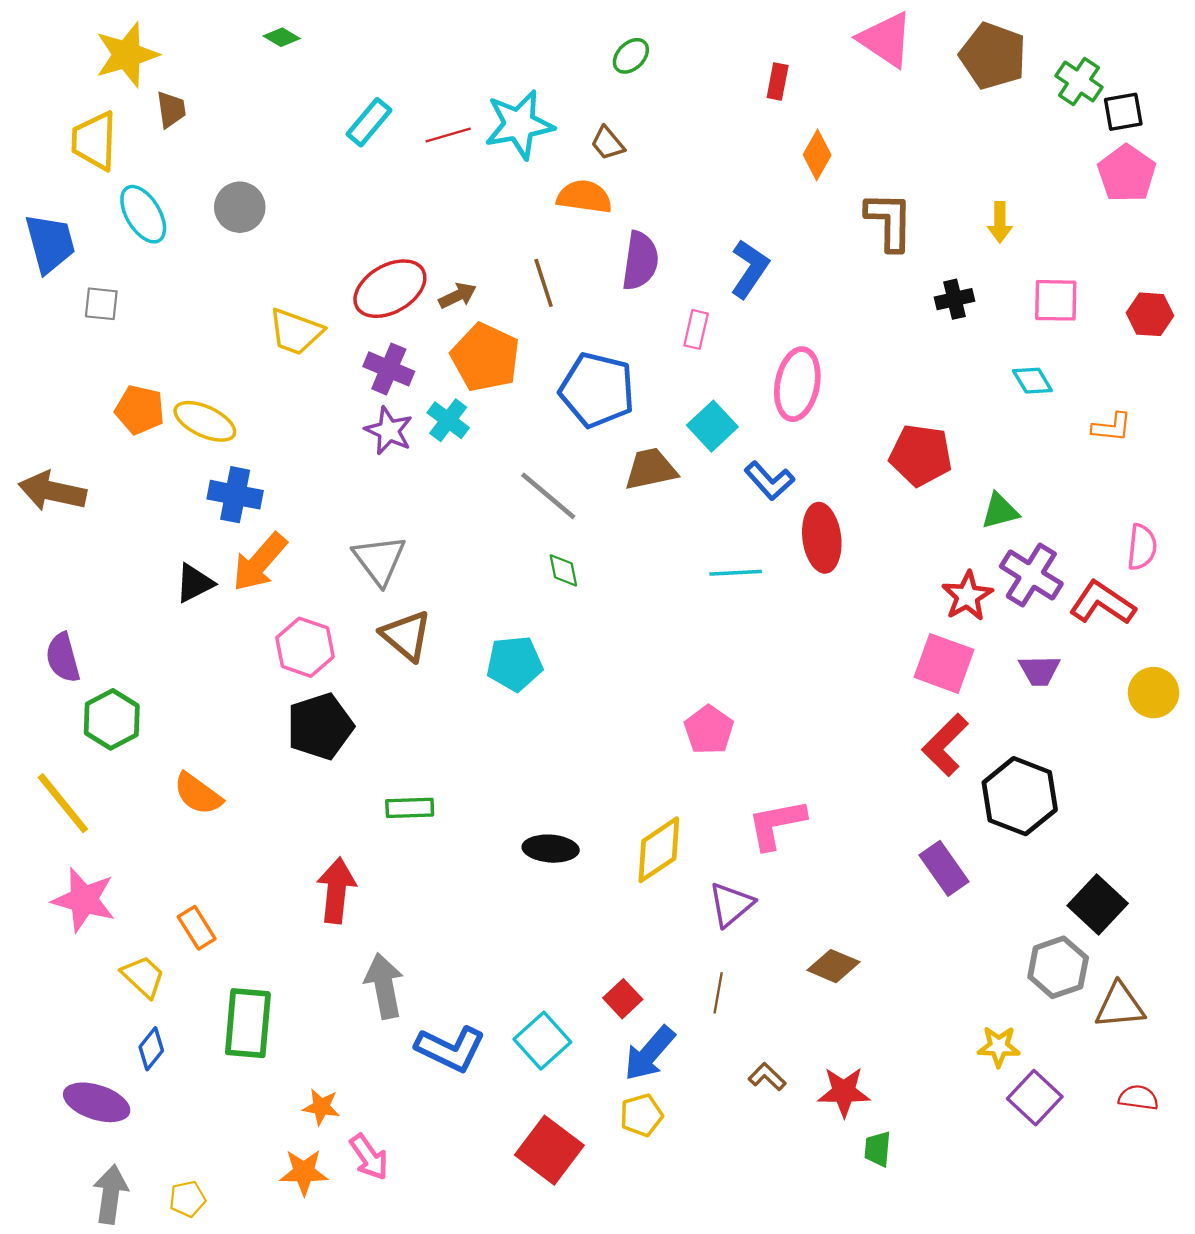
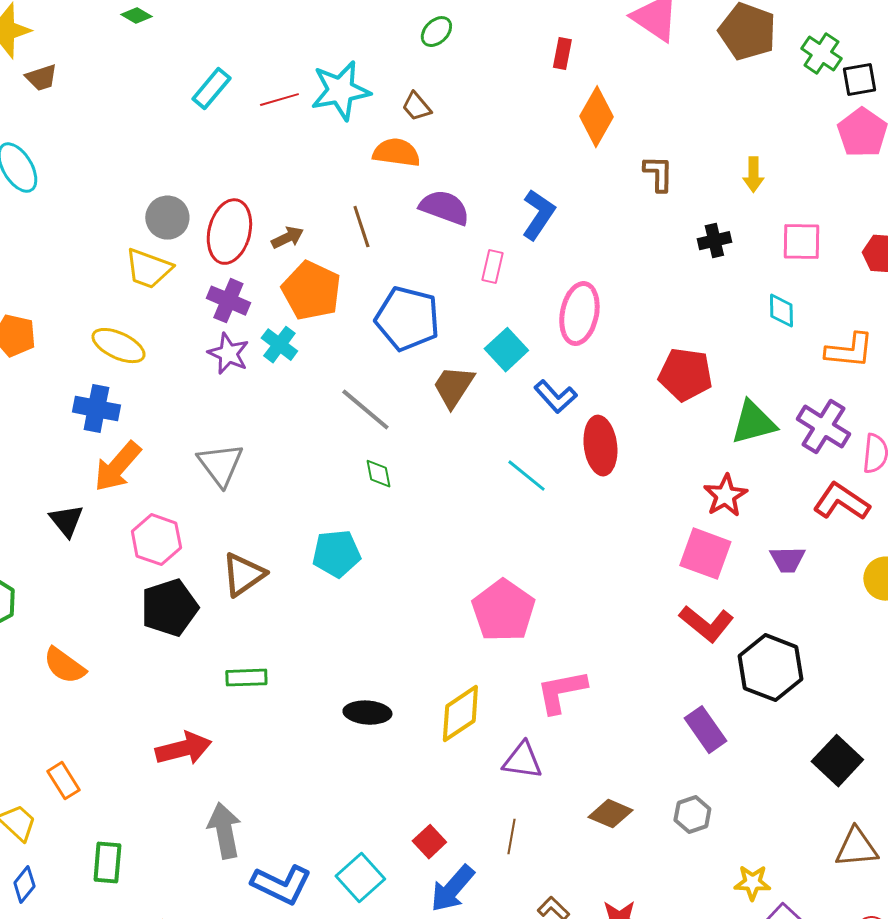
brown trapezoid: (171, 109) -> (41, 78), turned 80
orange diamond: (817, 155) -> (596, 117), size x1.4
gray circle: (240, 207) -> (167, 218), moved
brown L-shape: (889, 221) -> (658, 174), size x0.7
purple semicircle: (640, 261) -> (444, 208), turned -78
red ellipse: (390, 289) -> (229, 232), turned -46
cyan diamond: (1032, 381) -> (781, 311), turned 30
yellow ellipse: (205, 421) -> (118, 346), moved
orange L-shape: (1112, 427) -> (849, 351), size x1.4
brown trapezoid: (651, 469) -> (453, 387), turned -45
green triangle: (1000, 511) -> (753, 423), size x1.4
cyan line: (736, 573) -> (526, 476), turned 42
purple cross: (1031, 575) -> (823, 427), moved
black triangle: (194, 583) -> (66, 521), moved, turned -42
brown triangle: (406, 636) -> (243, 575), moved, turned 45
pink pentagon: (709, 730) -> (503, 611), size x1.5
red L-shape: (945, 745) -> (706, 624), turned -96
red arrow: (336, 890) -> (183, 749), turned 70
purple triangle: (731, 904) -> (522, 761), turned 48
gray hexagon: (1058, 967) -> (692, 815), moved, size x0.7
green rectangle: (248, 1023) -> (107, 863), size x0.7

